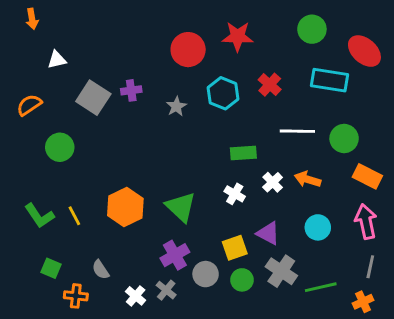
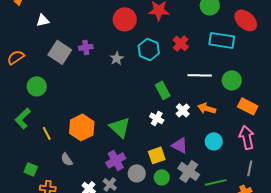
white triangle: (57, 60) -> (43, 20), moved
green rectangle: (243, 153) -> (163, 90), turned 66
green L-shape: (39, 216) -> (23, 118), moved, turned 80
gray semicircle: (101, 270) -> (67, 159), moved

